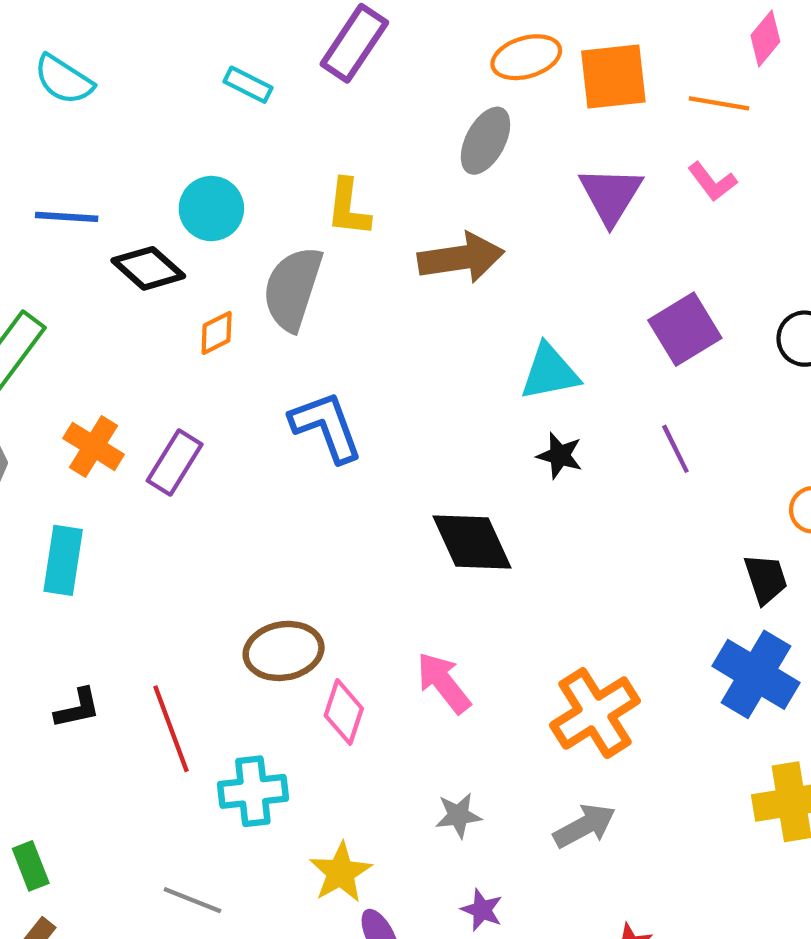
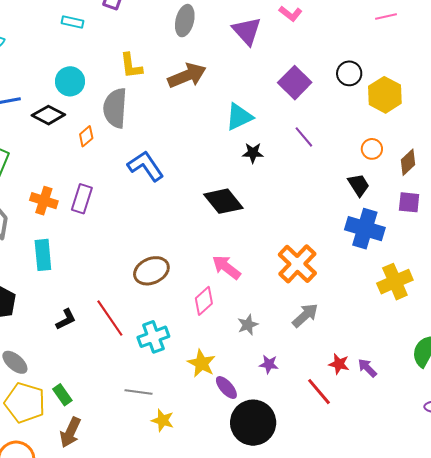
pink diamond: (344, 712) -> (204, 301), moved, turned 44

